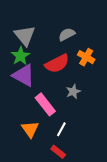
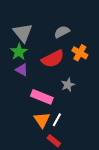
purple triangle: (24, 75) -> (22, 70), size x0.6
pink rectangle: (45, 104) -> (42, 97), turned -30
orange triangle: (30, 129) -> (42, 120), moved

